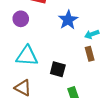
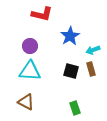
purple circle: (21, 19) -> (30, 46), moved
black square: (58, 69) -> (71, 71), moved

